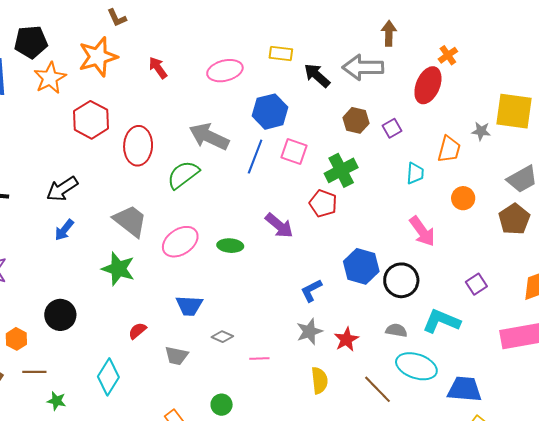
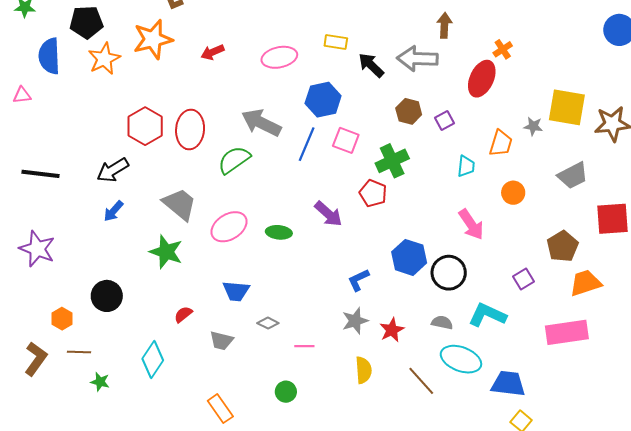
red arrow: (158, 68) -> (212, 52), turned -80
red hexagon: (91, 120) -> (145, 126), moved
brown pentagon: (514, 219) -> (563, 246), moved
green circle: (222, 405) -> (286, 392), moved

